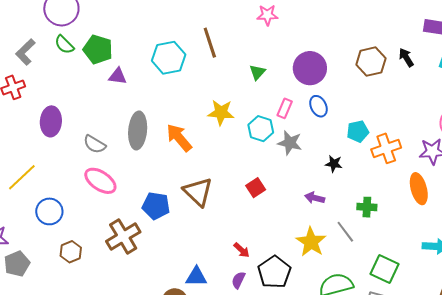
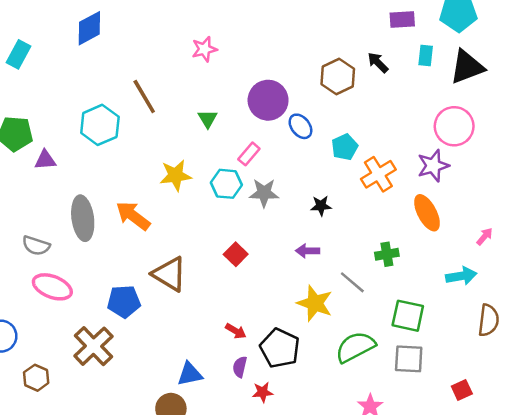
blue ellipse: (318, 106) -> (300, 126), moved
pink rectangle: (285, 108) -> (249, 154), turned 30
cyan pentagon: (358, 131) -> (345, 147), moved
green cross: (367, 207) -> (387, 254), moved

